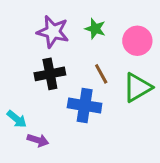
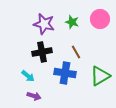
pink circle: (137, 41) -> (100, 19), moved
green triangle: (137, 87) -> (100, 76), moved
cyan arrow: (17, 119) -> (28, 76), moved

